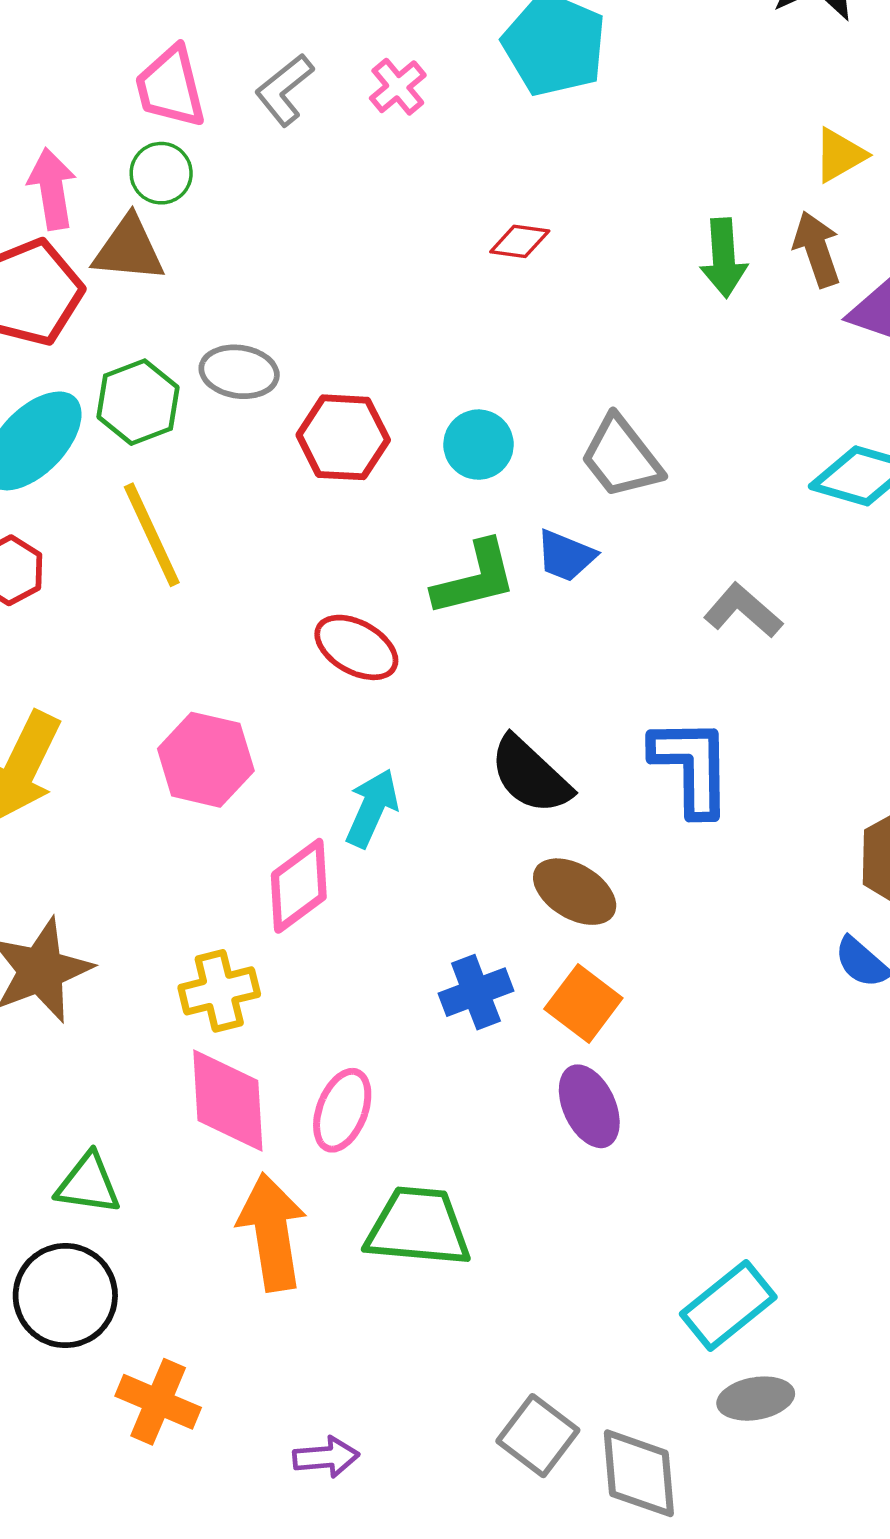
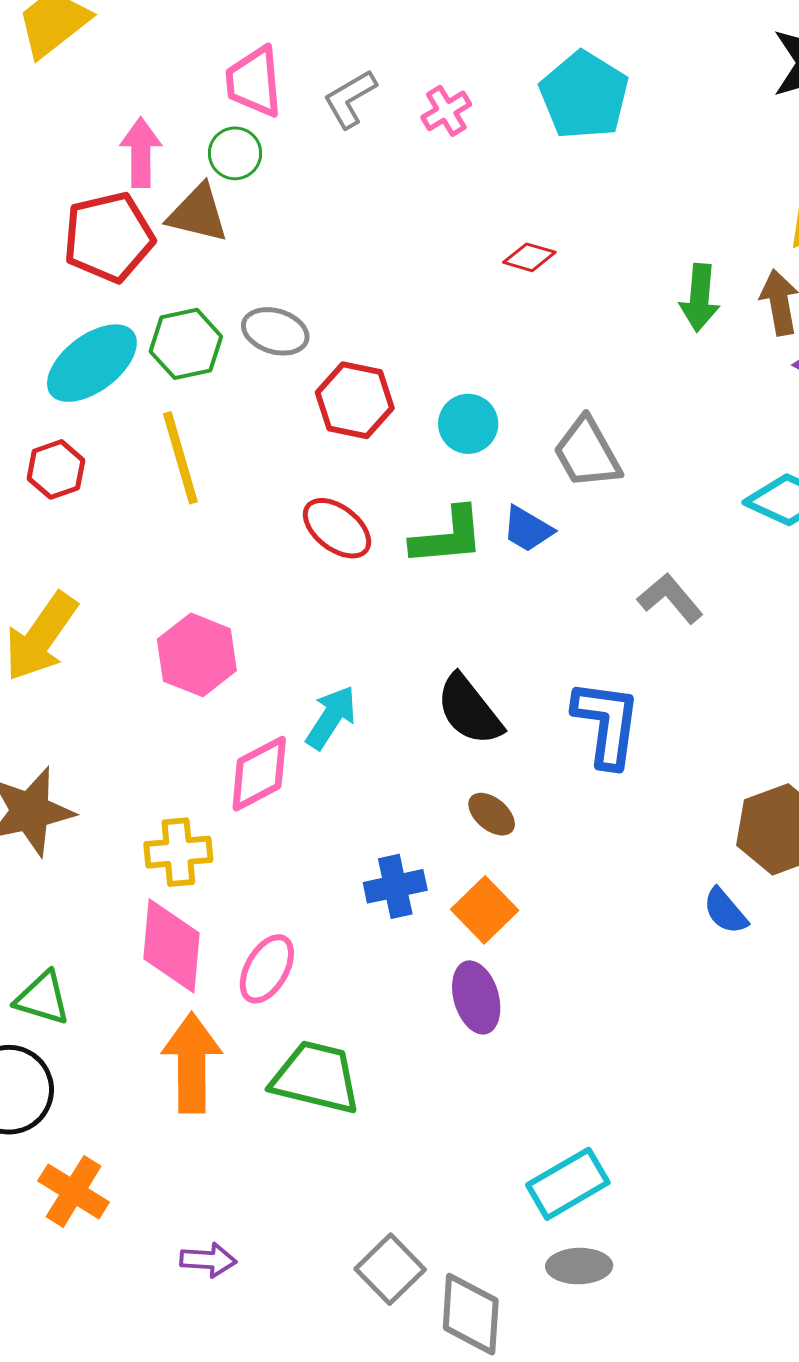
red ellipse: (356, 647) -> (337, 528), moved
brown ellipse: (575, 892) -> (492, 814), size x0.7

